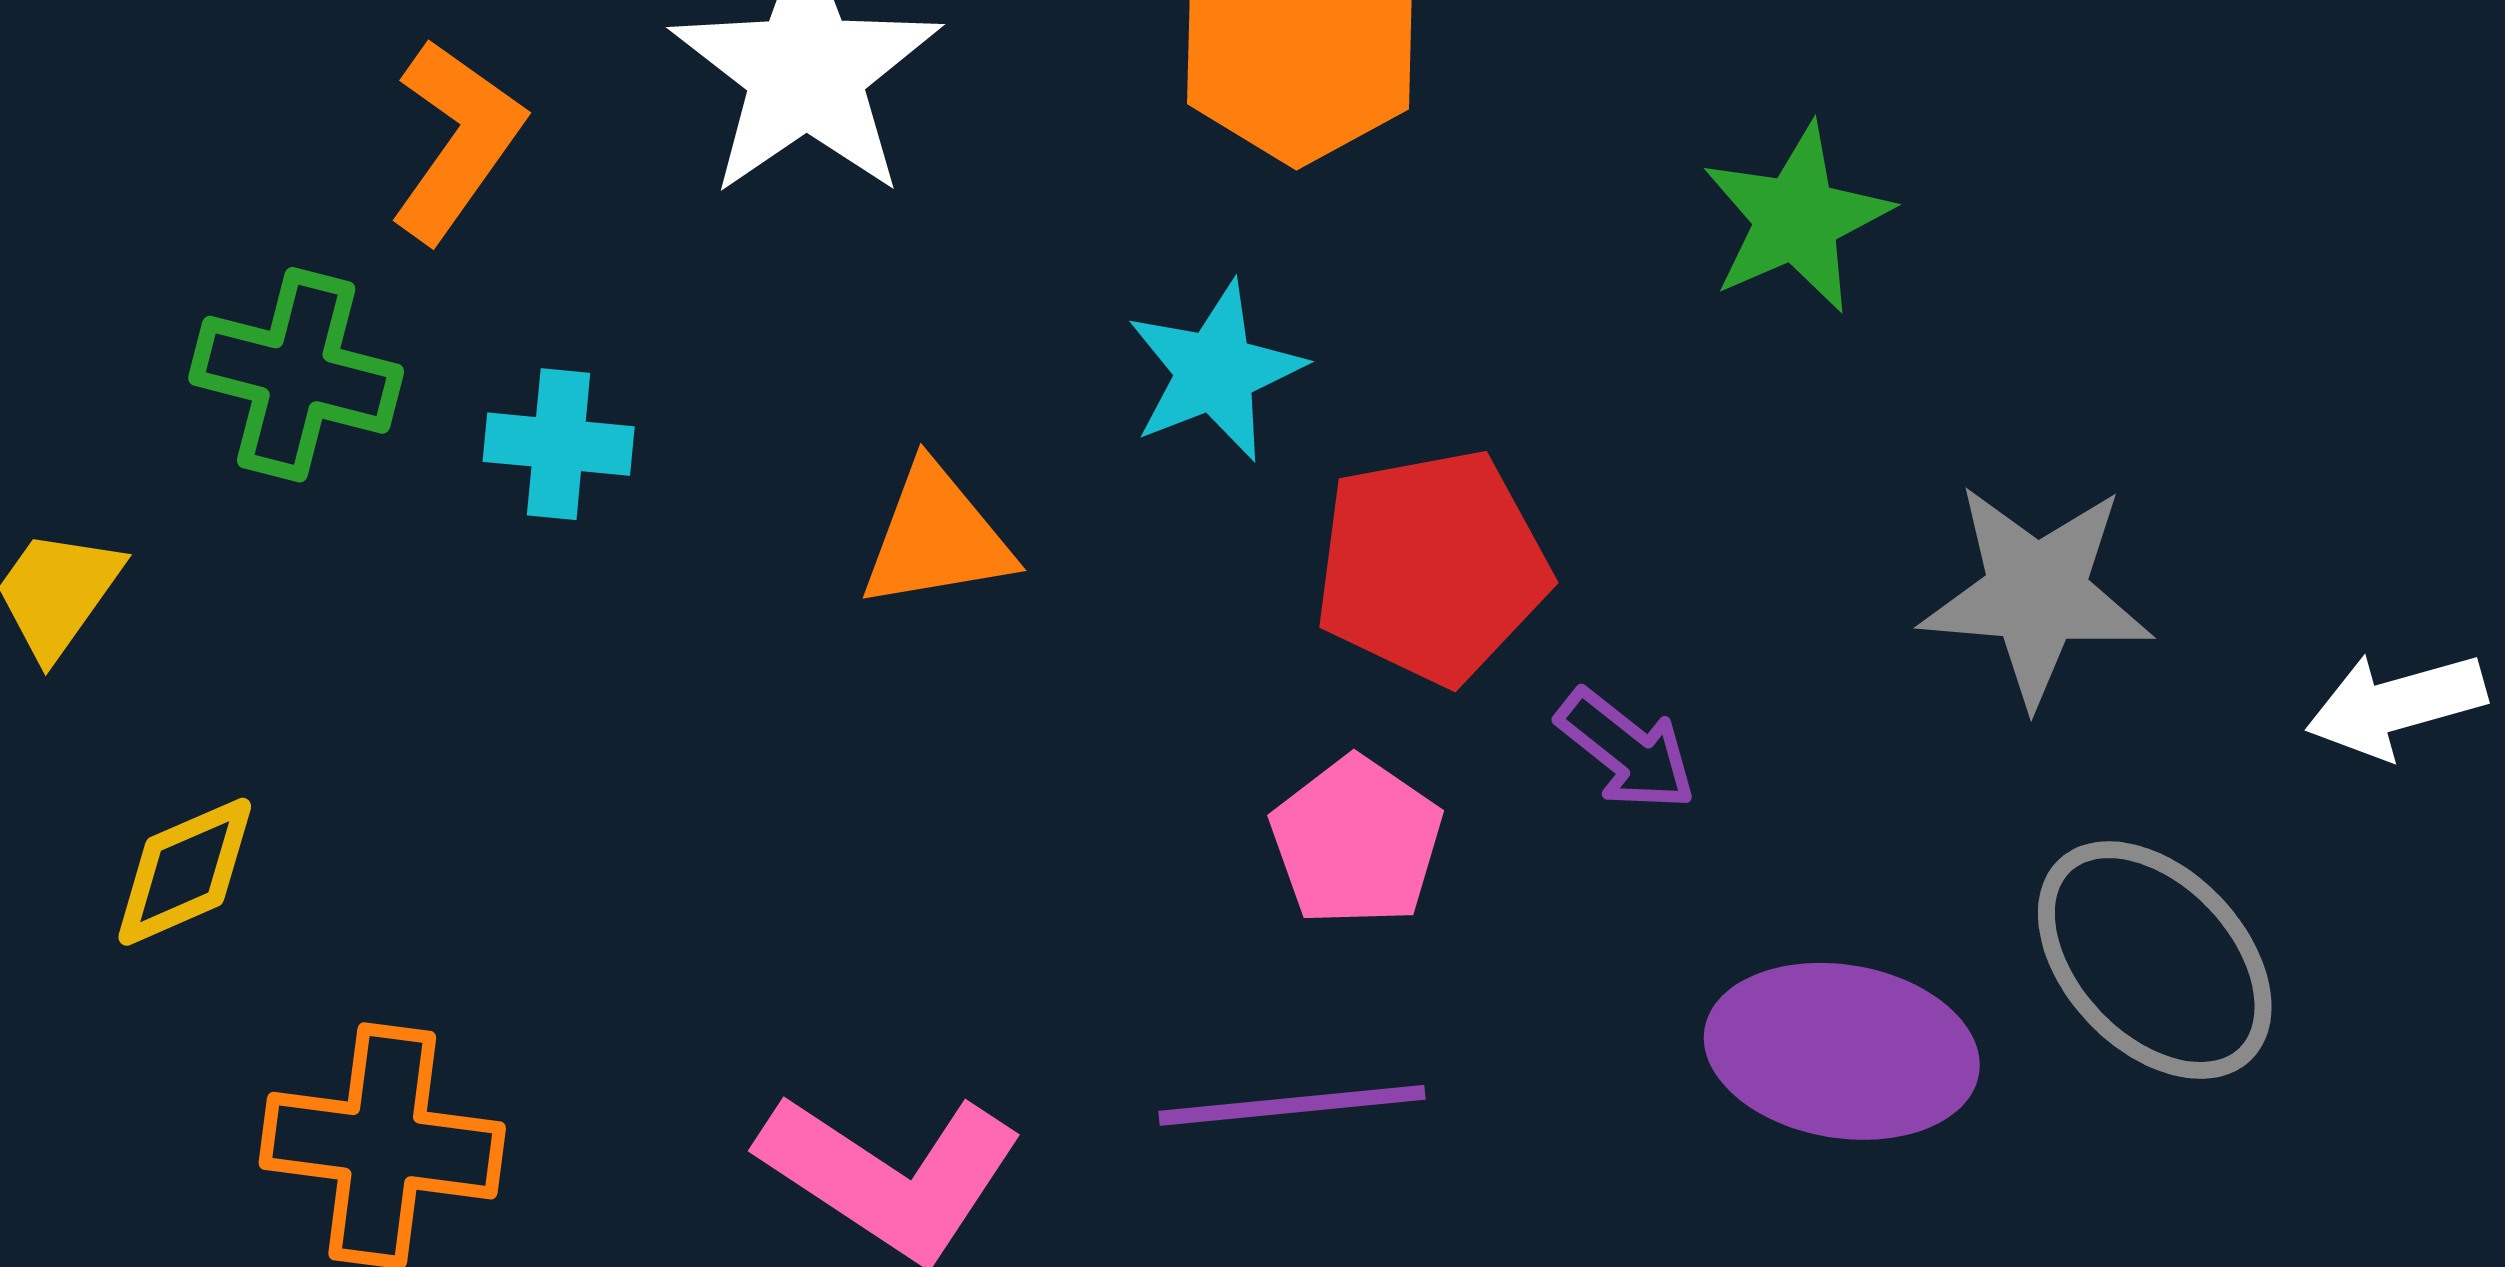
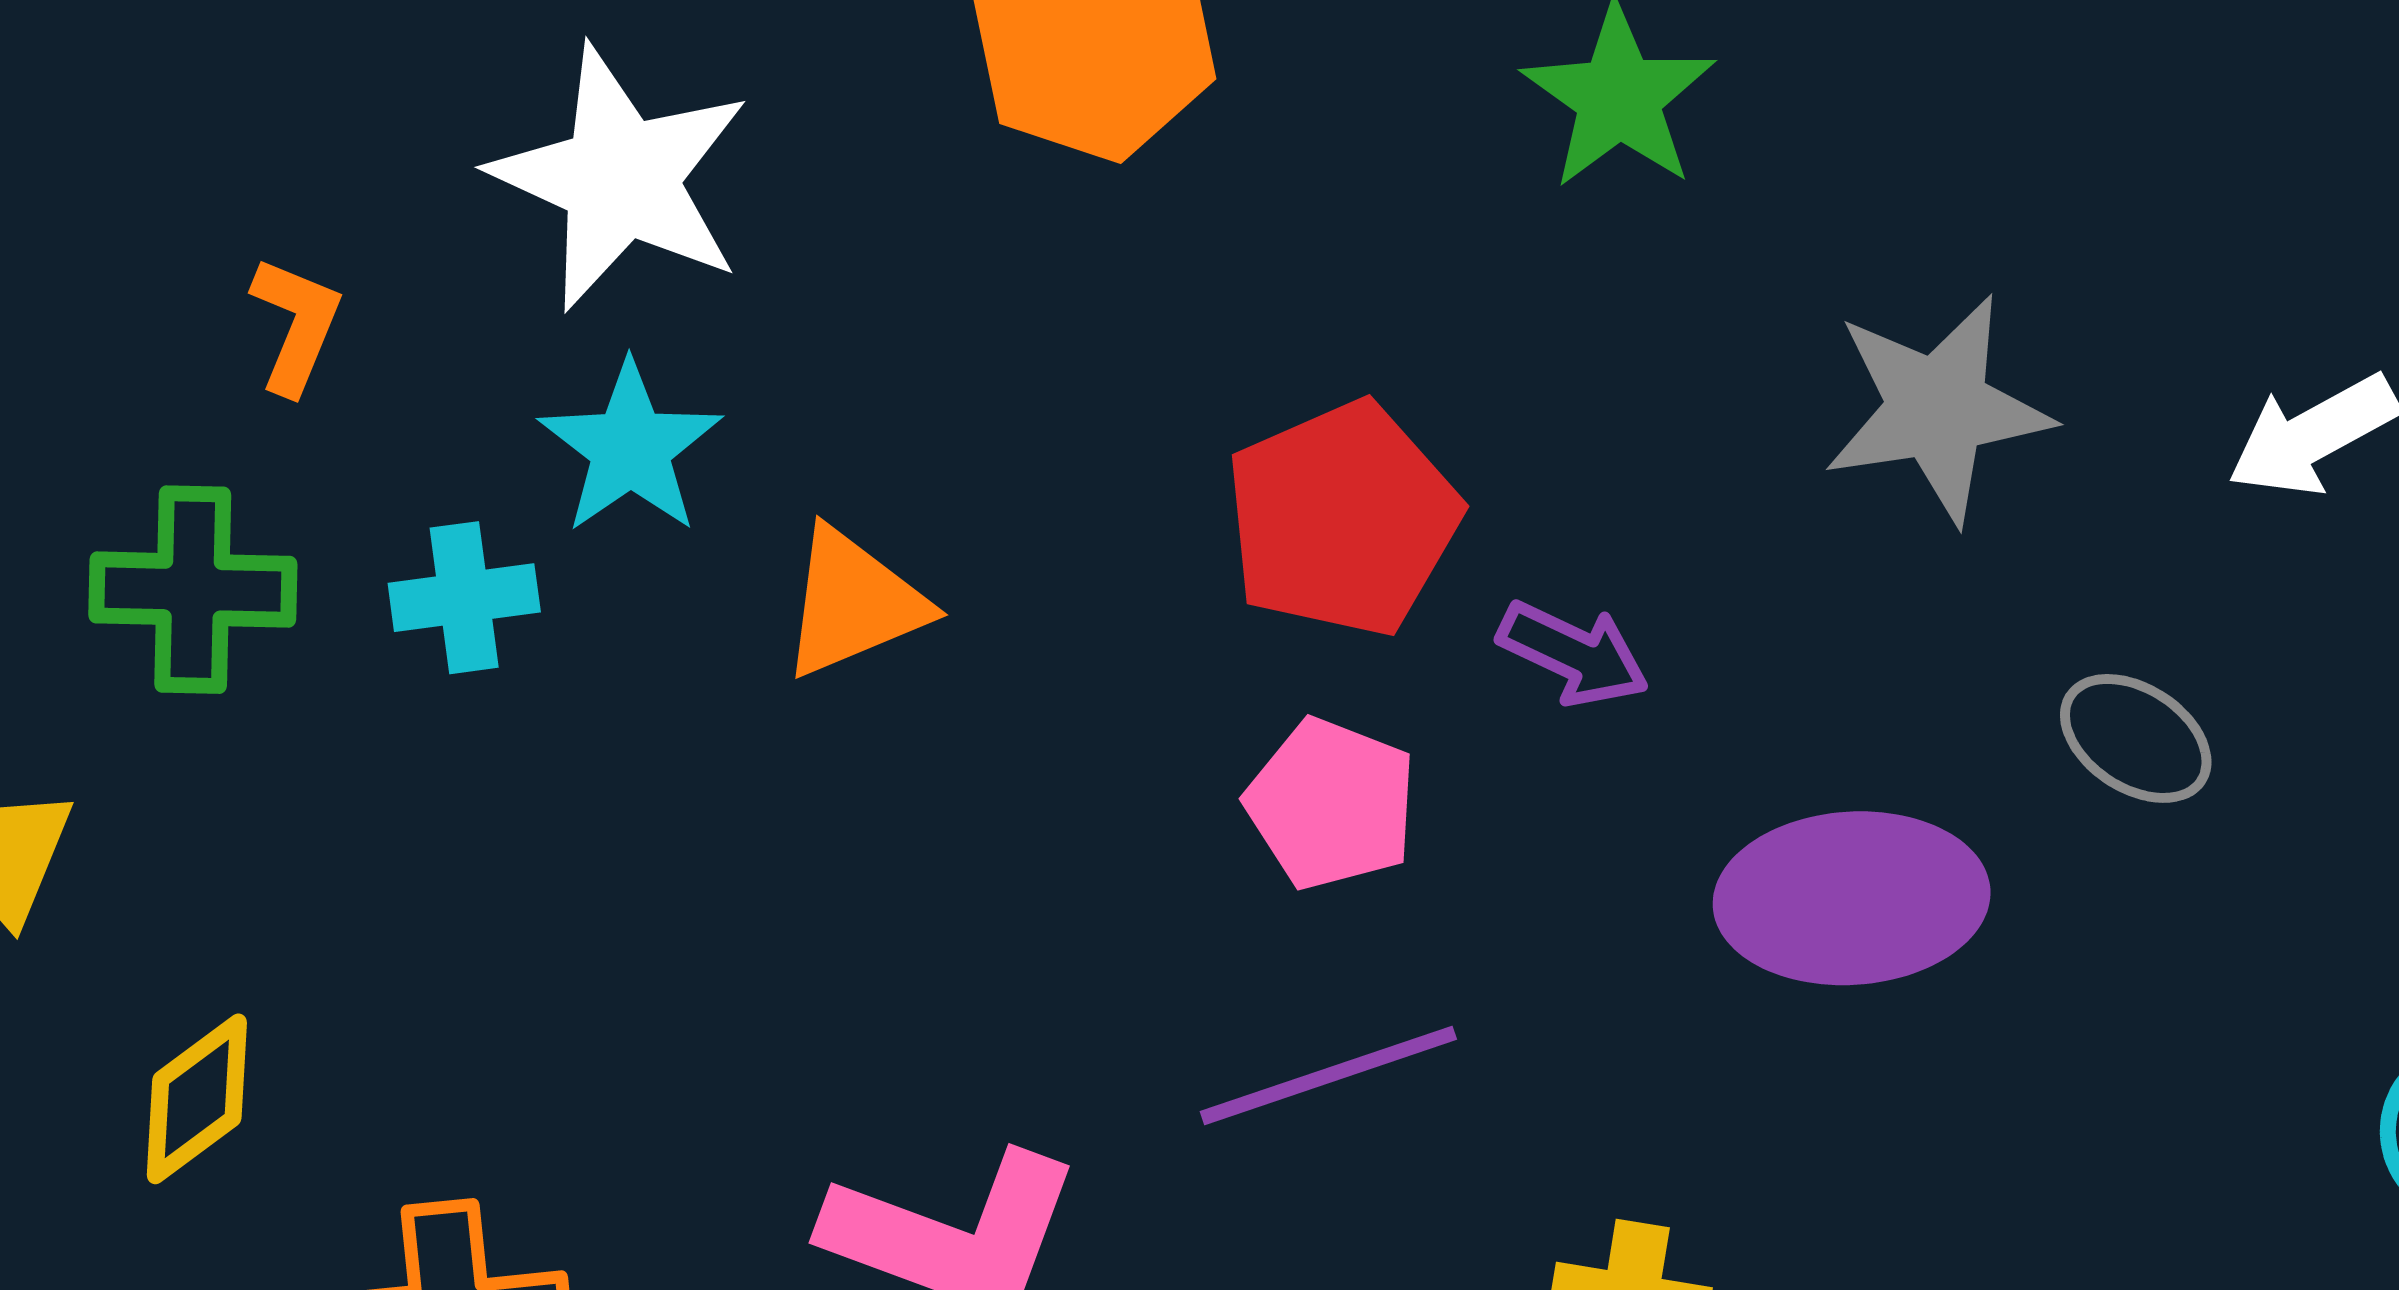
orange L-shape: (457, 140) -> (296, 325), size x0.7
cyan star: (1215, 371) -> (630, 448), moved
gray ellipse: (2155, 960) -> (2136, 738), size x0.6

